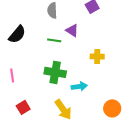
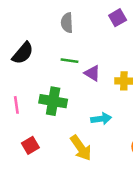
purple triangle: (72, 30) -> (92, 73), moved
green cross: (55, 72) -> (53, 101), moved

